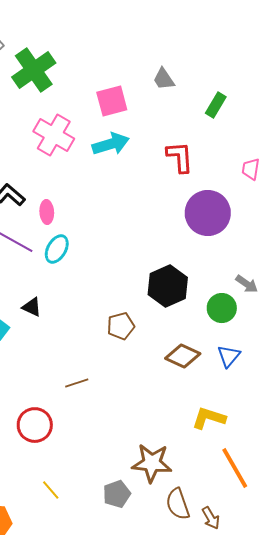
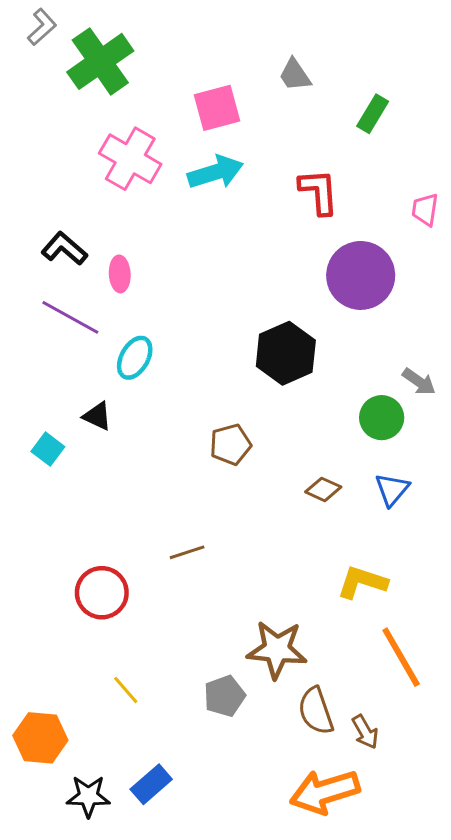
cyan ellipse: (57, 249) -> (135, 358), moved
black hexagon: (168, 286) -> (286, 353), moved
brown diamond: (183, 356) -> (323, 489), size x0.7
brown line: (77, 383) -> (187, 552), moved

